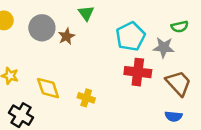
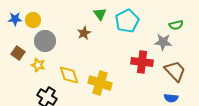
gray circle: (42, 28) -> (45, 41), moved
cyan pentagon: (130, 36) -> (127, 21), moved
yellow cross: (86, 98) -> (100, 83), size x1.6

